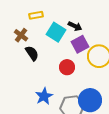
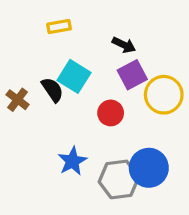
cyan square: (56, 32) -> (74, 76), moved
brown cross: (21, 35) -> (18, 100), moved

